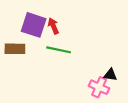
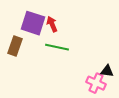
brown rectangle: (15, 49) -> (15, 46), turned -72

